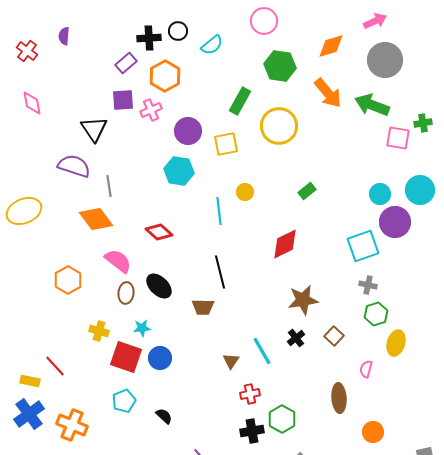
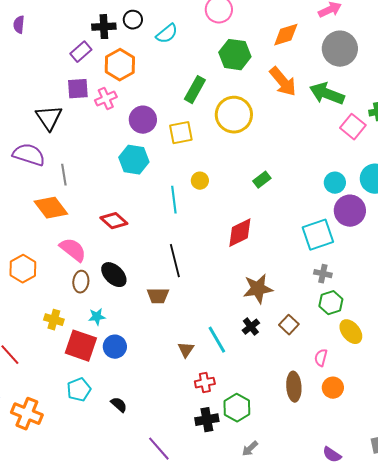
pink square: (398, 138) -> (353, 127), turned 30
yellow ellipse: (396, 343) -> (351, 332), turned -55
orange circle: (373, 432) -> (333, 388), moved

